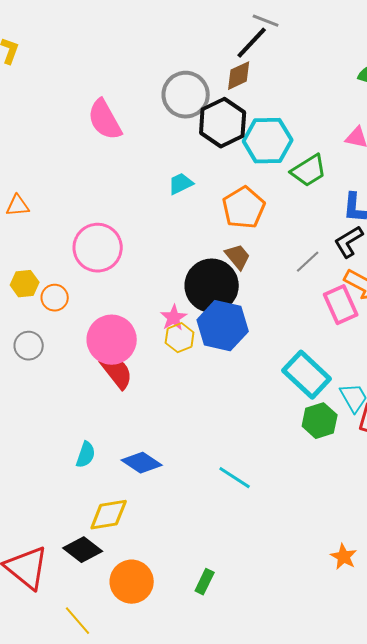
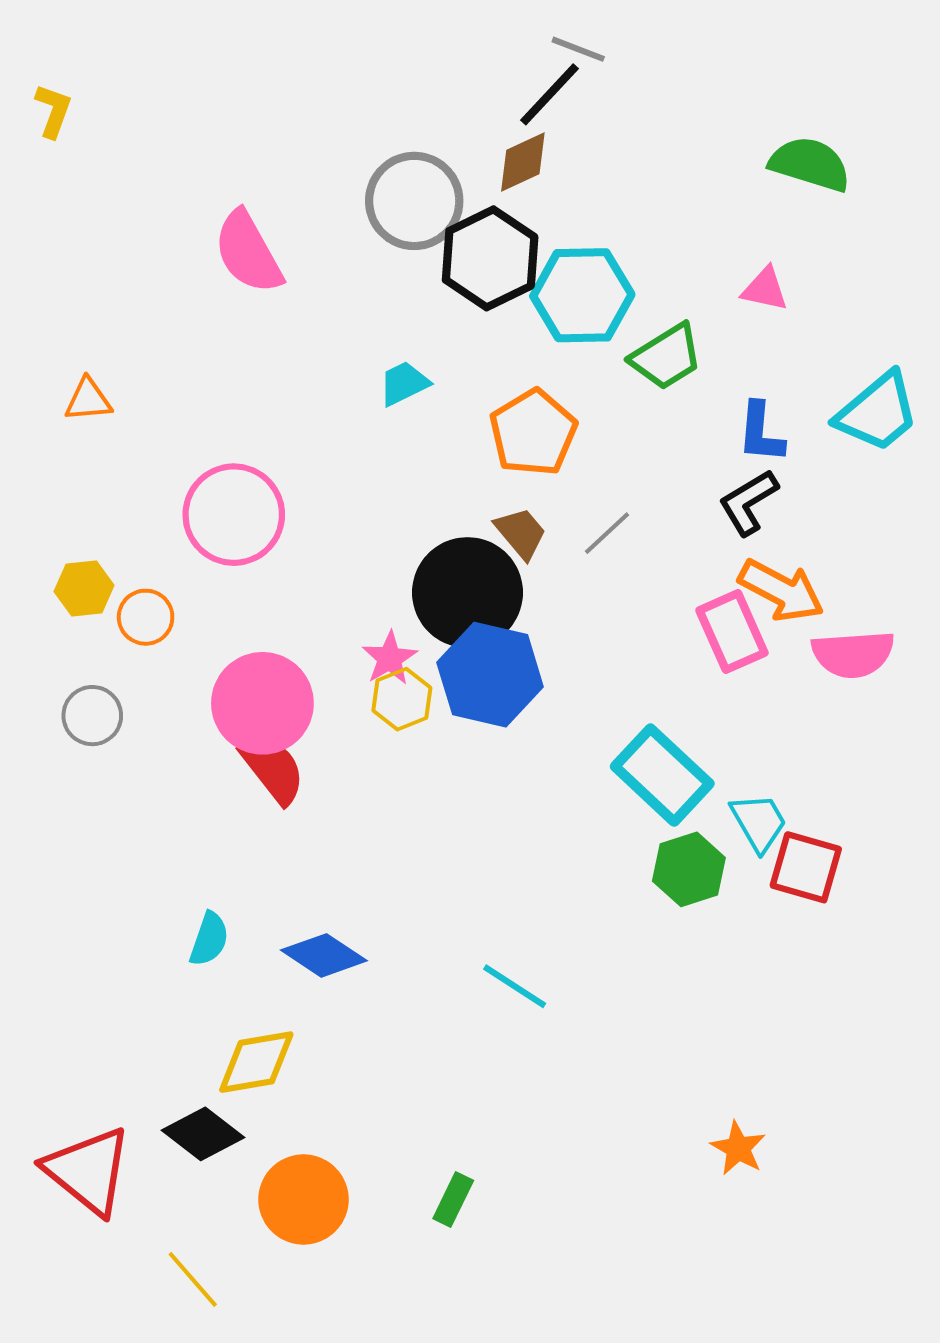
orange triangle: (18, 206) -> (88, 400), moved
gray line: (308, 262) -> (607, 533), moved

